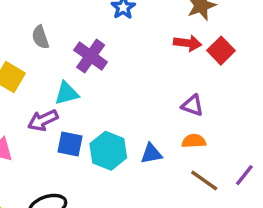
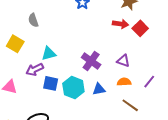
purple cross: (91, 56) -> (91, 61), moved
purple line: (244, 175) -> (149, 82), moved

